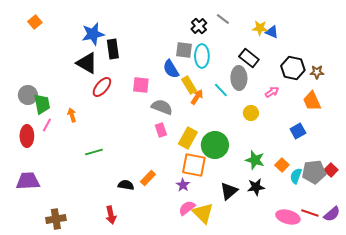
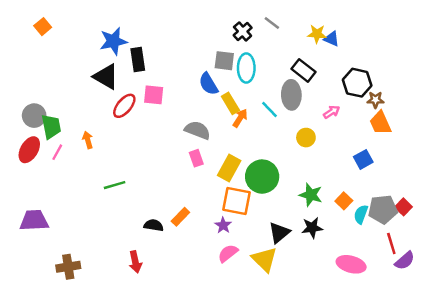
brown star: (317, 72) -> (375, 100), moved
pink square: (141, 85) -> (154, 95), moved
red ellipse: (27, 136) -> (29, 150), moved, turned 30
yellow triangle: (203, 213) -> (265, 259), moved
red line: (310, 213) -> (391, 244), moved, turned 54

